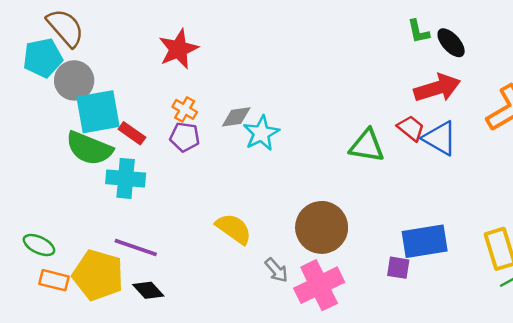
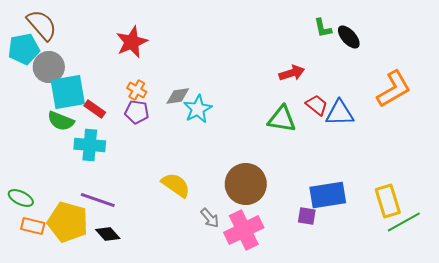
red arrow: (437, 88) -> (292, 73), moved, size x0.7
blue triangle: (440, 138) -> (340, 113), turned -32
green semicircle: (89, 148) -> (61, 121), size x0.7

